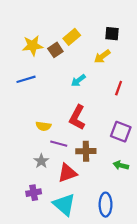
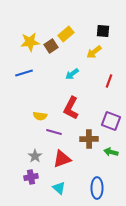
brown cross: (86, 151) -> (89, 139), moved
gray star: (41, 161) -> (35, 156), moved
cyan triangle: (64, 205) -> (59, 188), size x0.6

